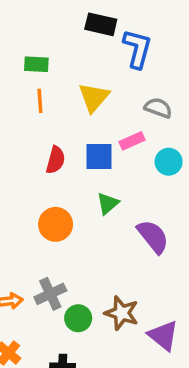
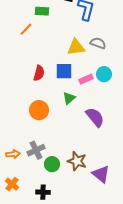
green rectangle: (36, 64) -> (42, 11), moved
yellow triangle: (94, 97) -> (76, 47), moved, turned 42
orange line: (40, 101) -> (26, 29), moved, turned 48
pink rectangle: (132, 141) -> (86, 79), moved

